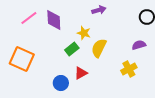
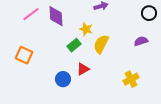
orange square: (22, 59) -> (24, 55), size x0.7
yellow cross: (129, 69) -> (131, 79), moved

